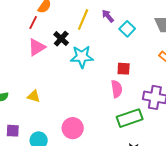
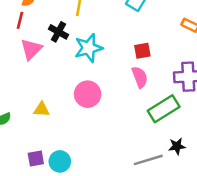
pink circle: (73, 128) -> (88, 94), moved
purple square: (13, 131) -> (36, 159), moved

